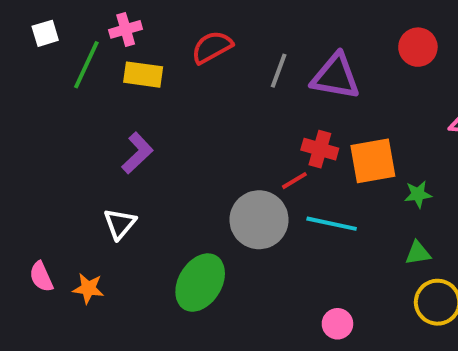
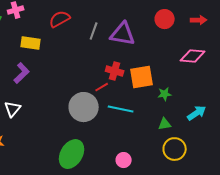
yellow rectangle: (143, 75) -> (31, 43), moved
green ellipse: (200, 283) -> (72, 154), moved

